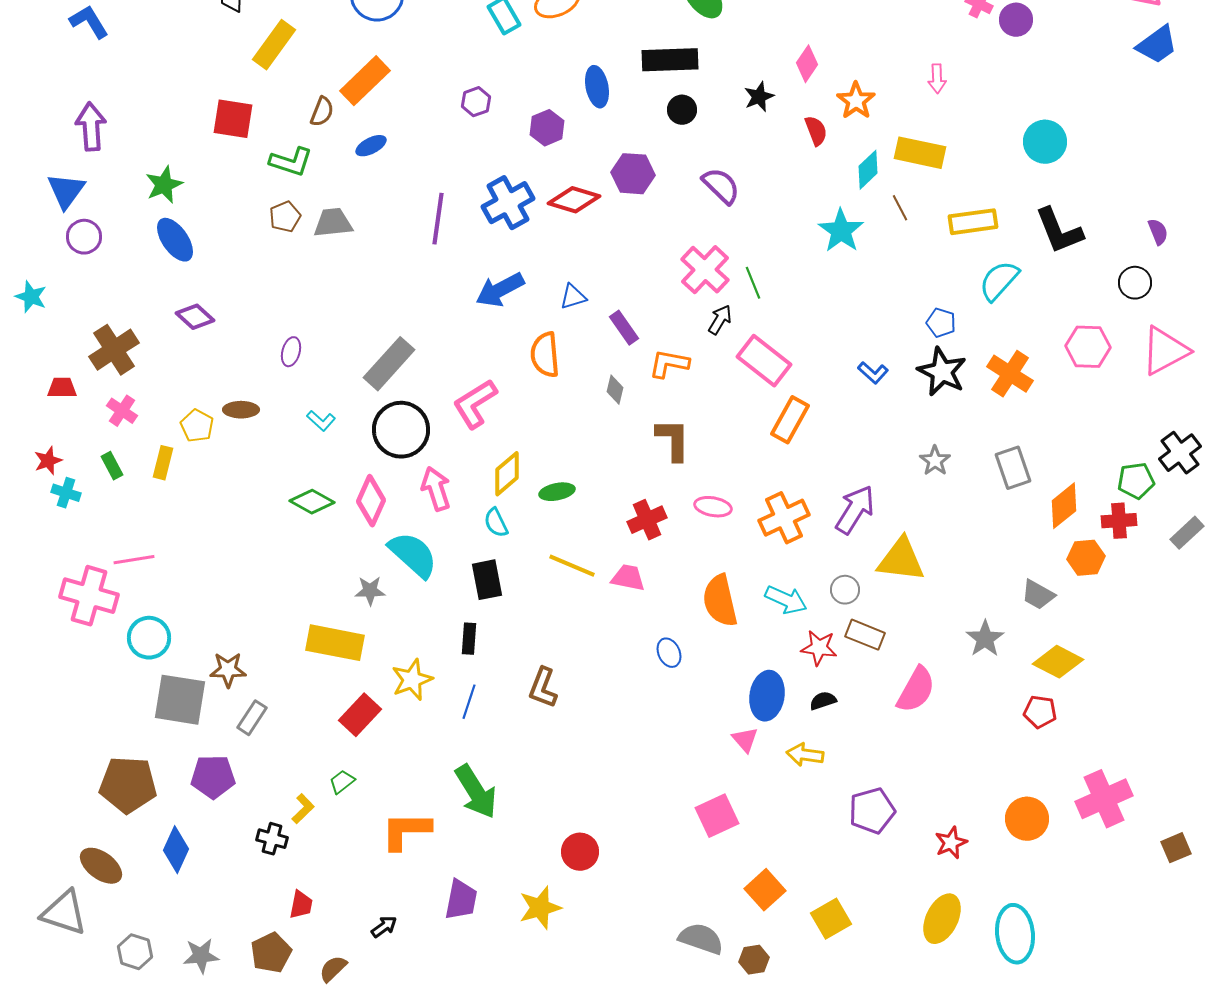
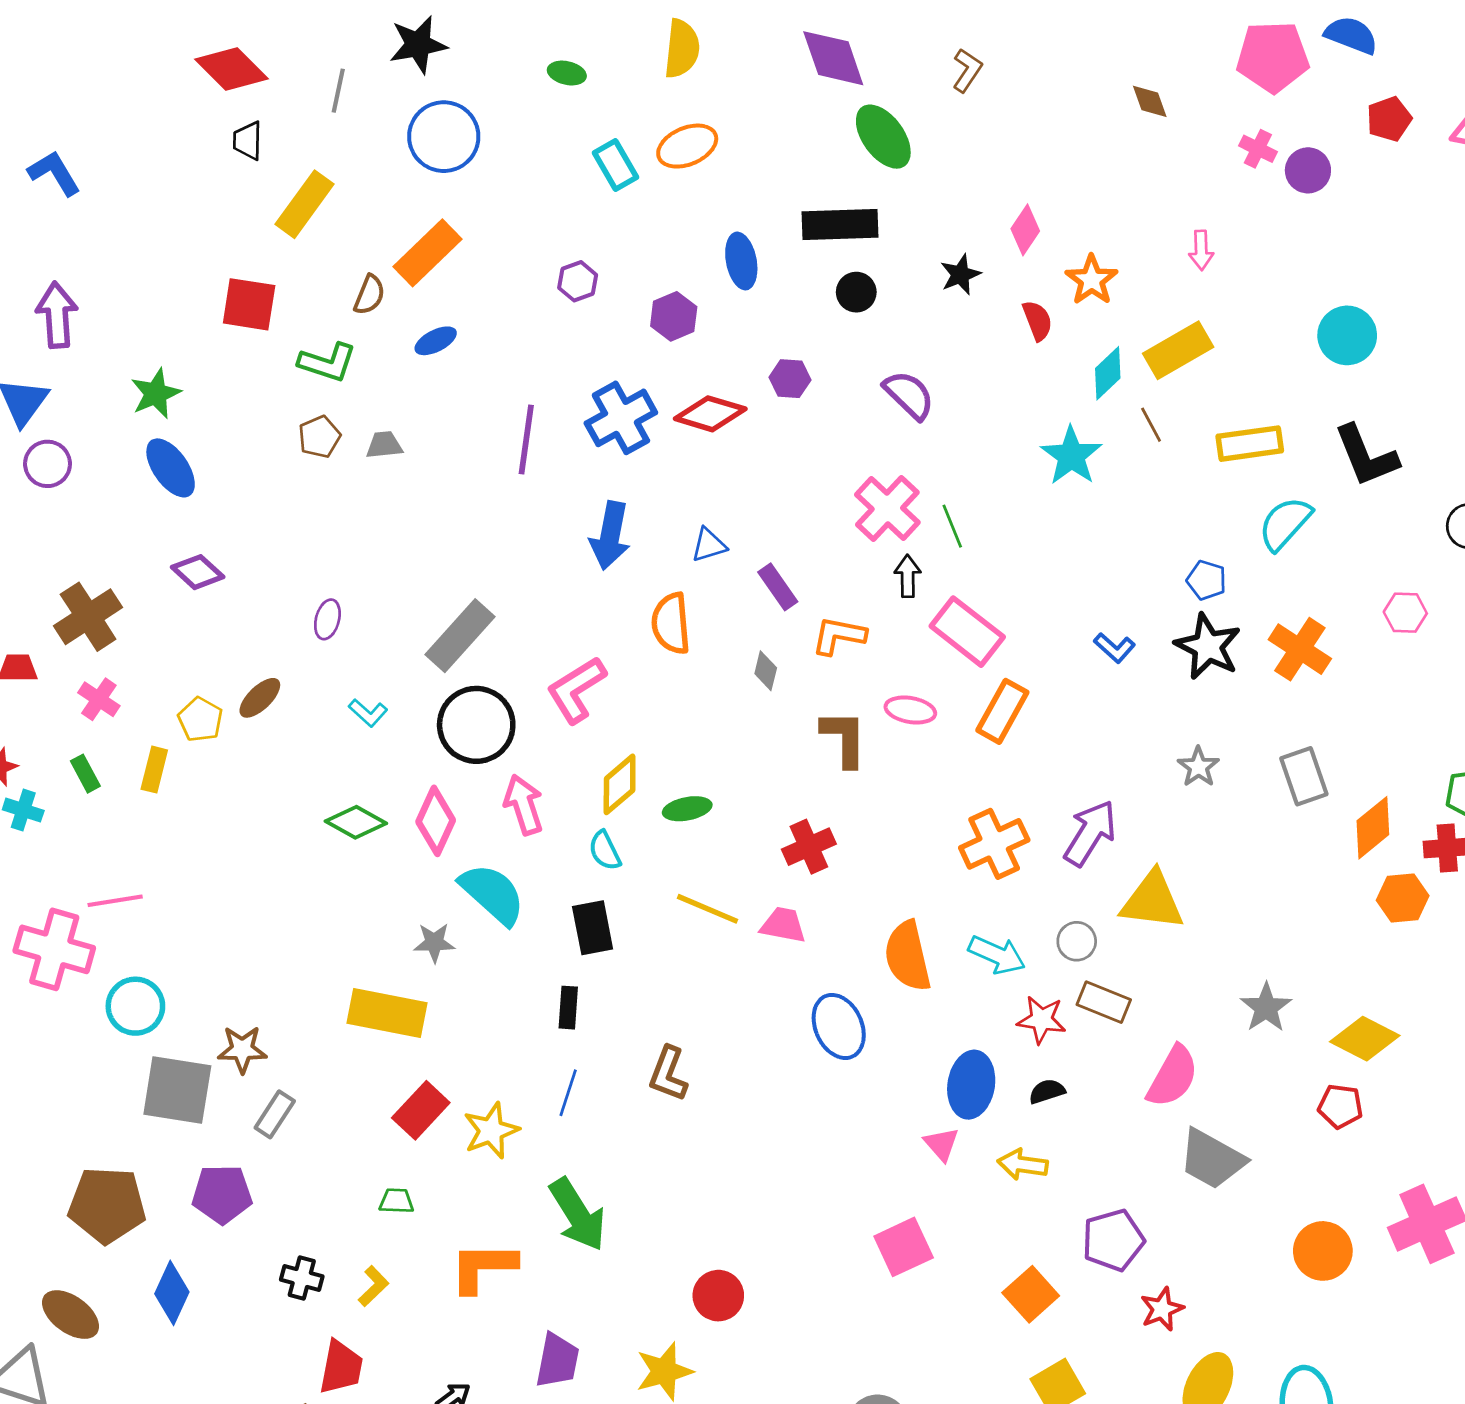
yellow rectangle: (920, 153) -> (1178, 350), turned -42
purple hexagon: (633, 174) -> (790, 379), size x0.7
gray trapezoid: (333, 223) -> (384, 445), size x0.7
blue arrow: (500, 290) -> (610, 536), turned -51
black arrow: (720, 320) -> (908, 576), turned -32
pink hexagon: (1088, 347) -> (1405, 613), size x0.7
brown ellipse: (241, 410) -> (260, 698), turned -44
pink ellipse: (713, 507) -> (910, 710), moved
gray trapezoid: (1038, 595) -> (1212, 1159), moved, size x1.5
blue ellipse: (669, 653) -> (839, 1026), size x1.6
yellow star: (412, 680) -> (491, 1131), moved
green trapezoid: (342, 782) -> (396, 1201), turned 40
yellow L-shape: (303, 809) -> (373, 1286), moved
red star: (951, 843) -> (1162, 1309), moved
orange square: (765, 890) -> (1031, 1294), moved
red trapezoid: (301, 905) -> (341, 1367), size x1.4

